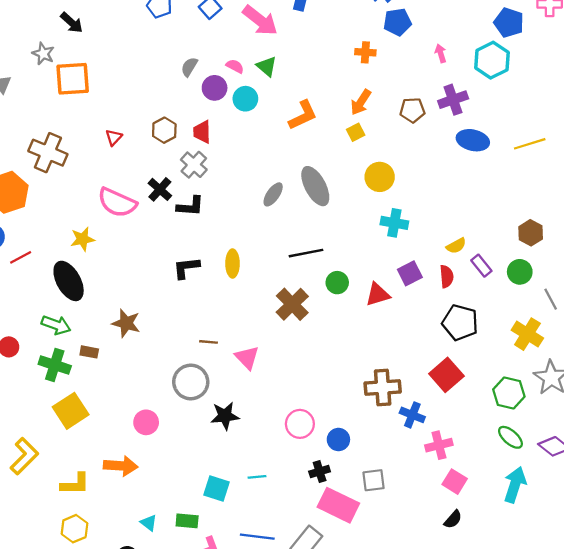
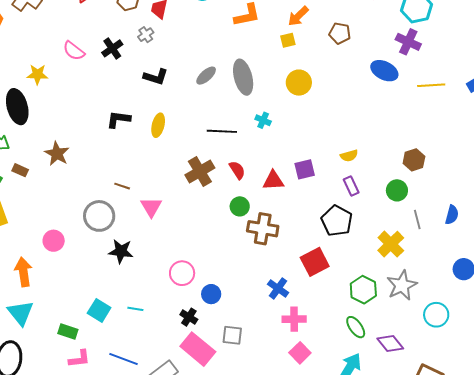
purple cross: (453, 100) -> (408, 42), moved, turned 30
gray cross: (194, 165) -> (146, 35), size x0.7
pink semicircle: (117, 203) -> (74, 51), size x0.7
black L-shape: (190, 206) -> (156, 77), moved
cyan cross: (394, 223) -> (263, 120), moved, size x0.7
purple rectangle: (481, 266) -> (351, 186), moved
red semicircle: (447, 276) -> (237, 170), moved, turned -42
green circle: (337, 283) -> (240, 206), moved
brown cross: (383, 388) -> (263, 229), moved
orange arrow: (121, 466) -> (23, 272), turned -116
black cross: (320, 472) -> (189, 317), turned 36
cyan triangle: (149, 523) -> (20, 313), moved, size x1.8

